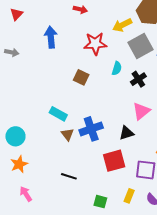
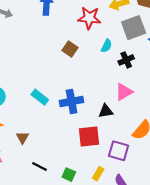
cyan rectangle: (58, 114) -> (40, 97), moved
brown triangle: (67, 134) -> (22, 138), moved
black line: (69, 176) -> (40, 166), moved

